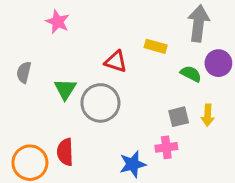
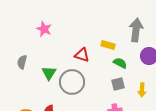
green semicircle: (191, 74) -> (120, 63), moved
gray square: (179, 117) -> (118, 84), moved

